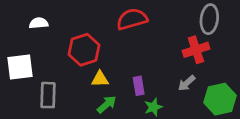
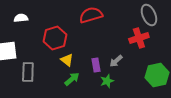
gray ellipse: (209, 19) -> (149, 15), turned -30
yellow triangle: (100, 79) -> (67, 60), turned 40
gray arrow: (187, 83) -> (116, 61), moved

